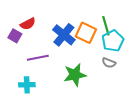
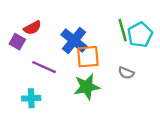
orange square: (86, 33) -> (88, 57), moved, turned -30
cyan pentagon: (113, 41) -> (140, 35), moved
purple line: (38, 58) -> (44, 67), turned 35

